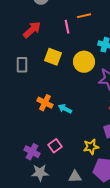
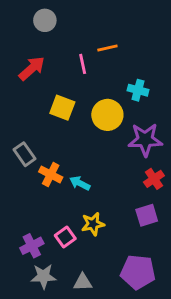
gray rectangle: (22, 65) -> (25, 154), moved, turned -35
yellow star: (91, 147) -> (93, 224), moved
purple cross: (32, 152) -> (32, 246), turned 35
gray triangle: (75, 177) -> (83, 282), moved

